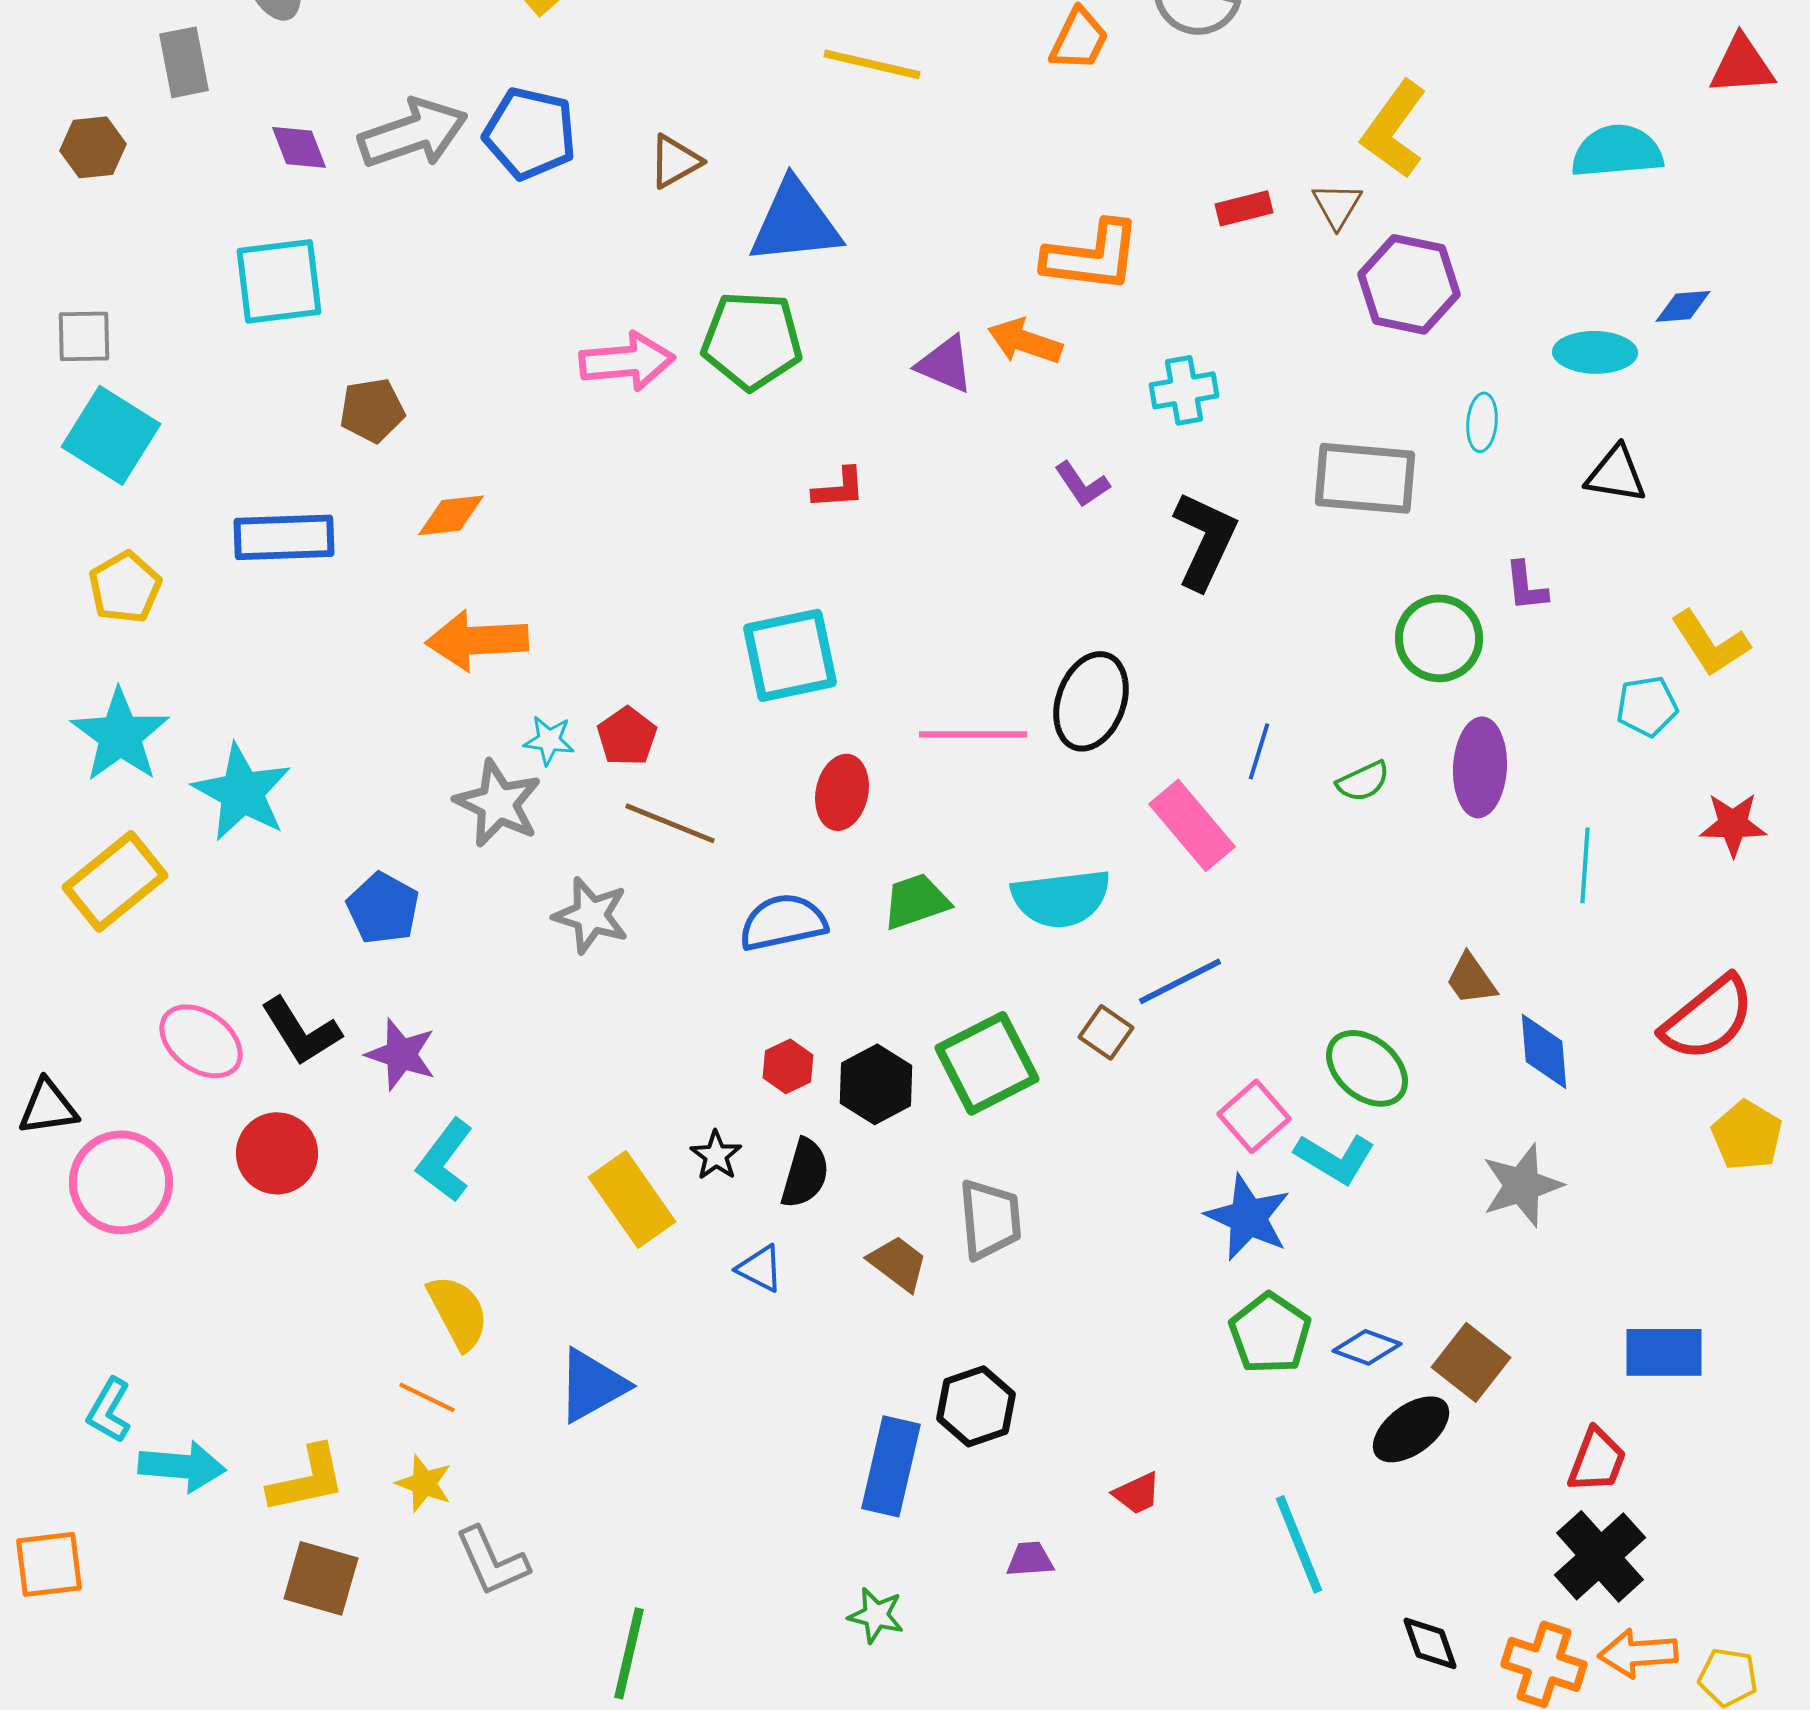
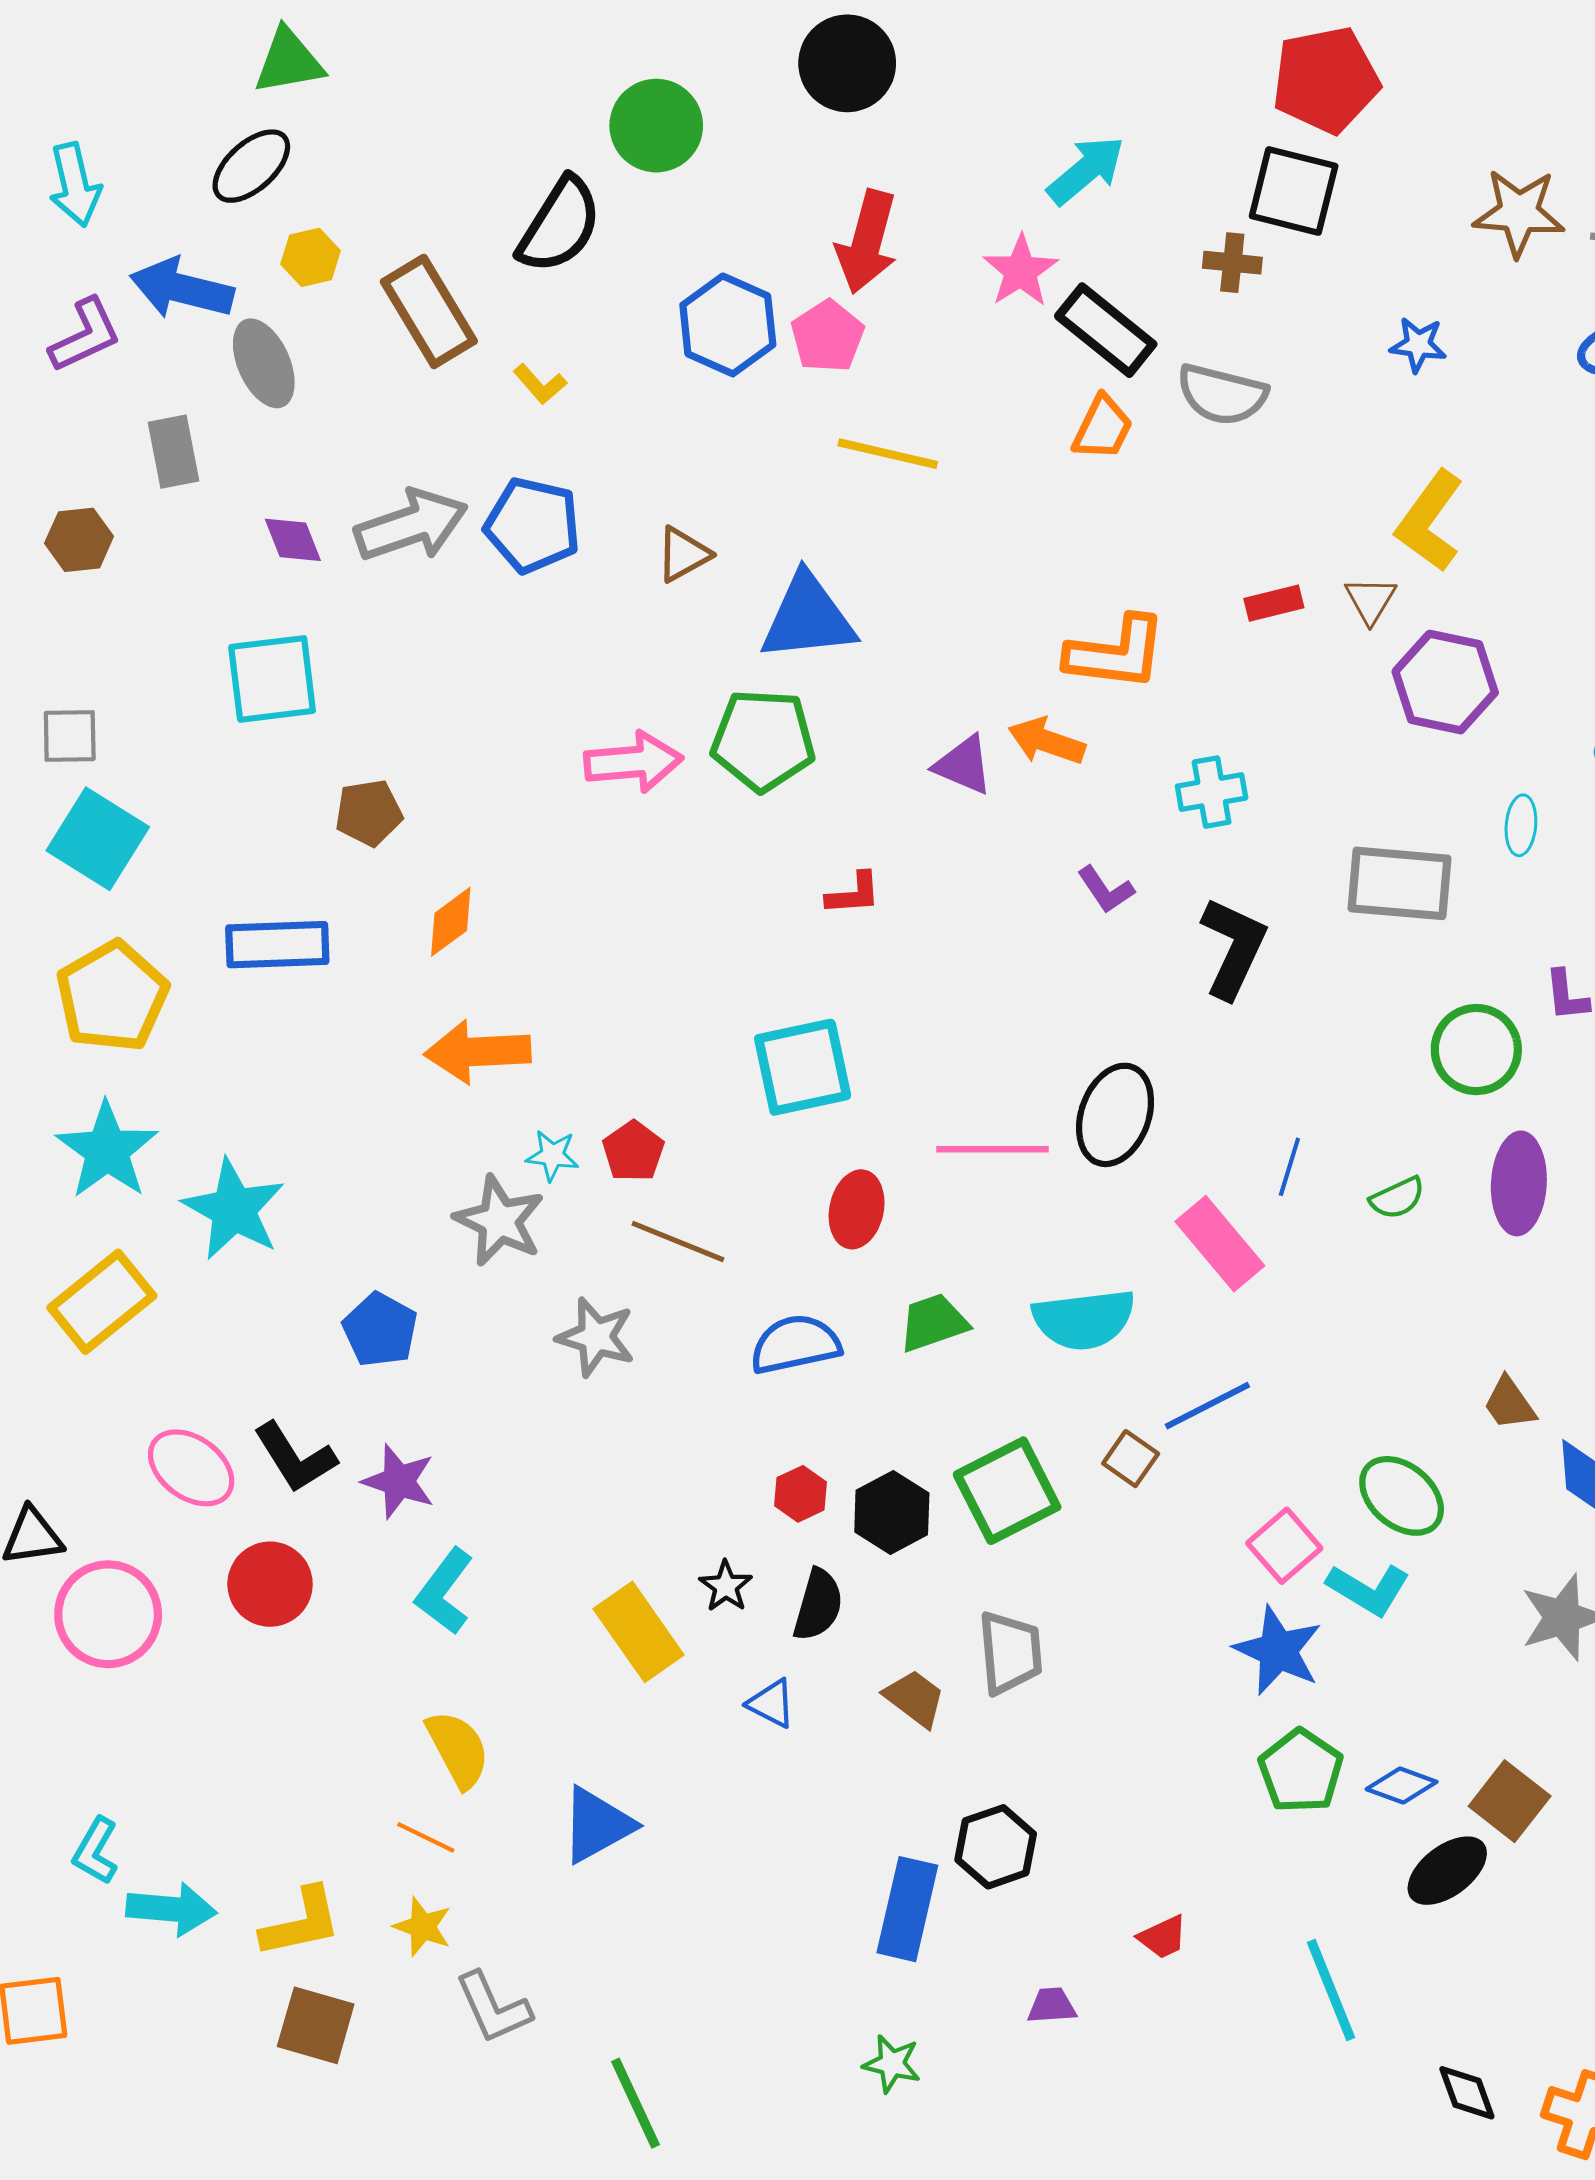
orange diamond: (451, 515) -> (451, 922), turned -30
yellow pentagon: (125, 587) -> (112, 997), size x1.5
green line: (629, 1653) -> (635, 2103), turned -38

